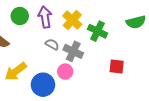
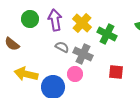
red square: (117, 66) -> (116, 72), moved
yellow arrow: (16, 72) -> (26, 74), turned 50

